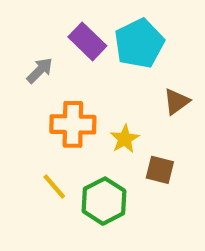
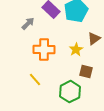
yellow star: (125, 139) -> (76, 50), moved
green hexagon: (104, 201) -> (70, 92), moved

